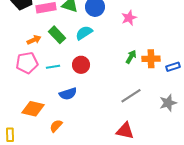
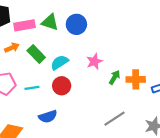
pink star: (129, 18) -> (94, 61), moved
cyan semicircle: (84, 33) -> (59, 62), moved
orange arrow: (34, 40) -> (12, 48), moved

